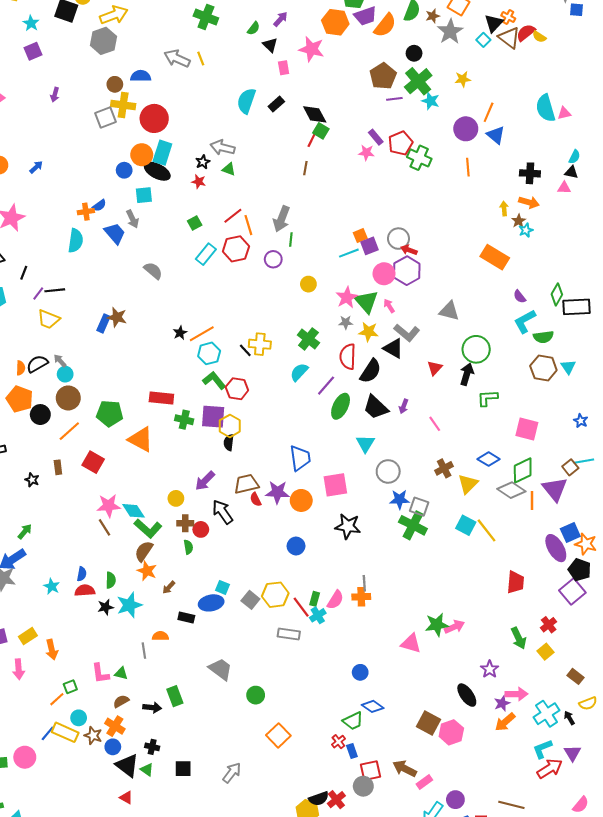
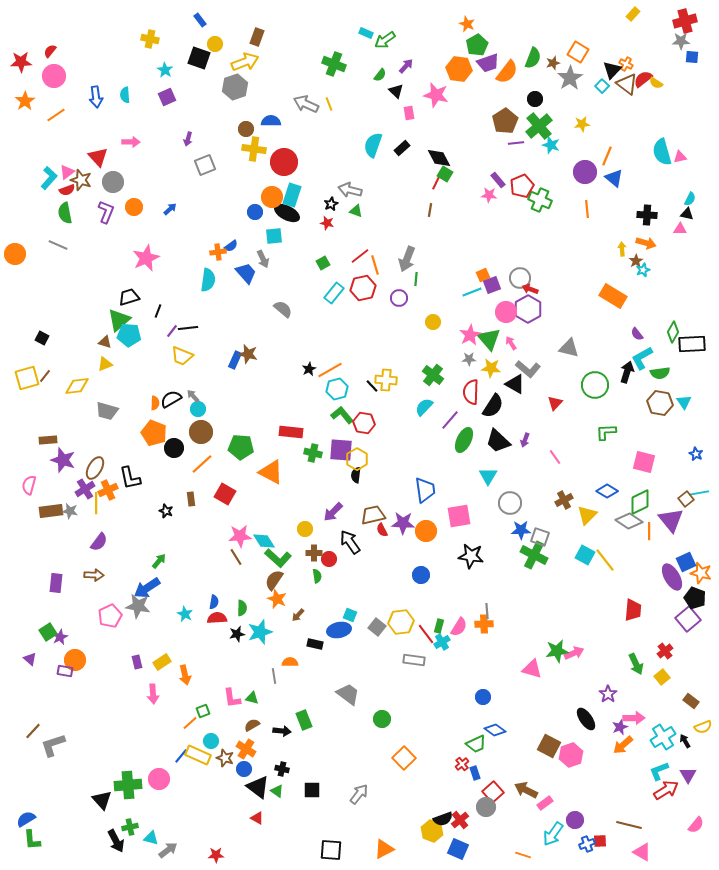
gray square: (106, 117) -> (205, 165), moved
black arrow: (467, 374) -> (627, 372), moved
red square: (371, 771) -> (493, 792), turned -30

